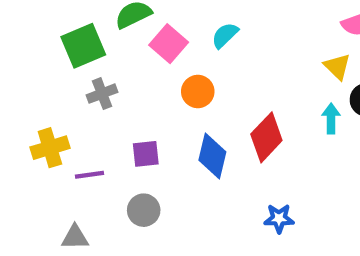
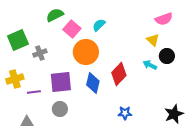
green square: (83, 46) -> (18, 40), moved
orange circle: (198, 91) -> (86, 52), size x1.6
cyan arrow: (331, 119) -> (150, 65), turned -64
purple square: (146, 154) -> (61, 82), size x1.6

